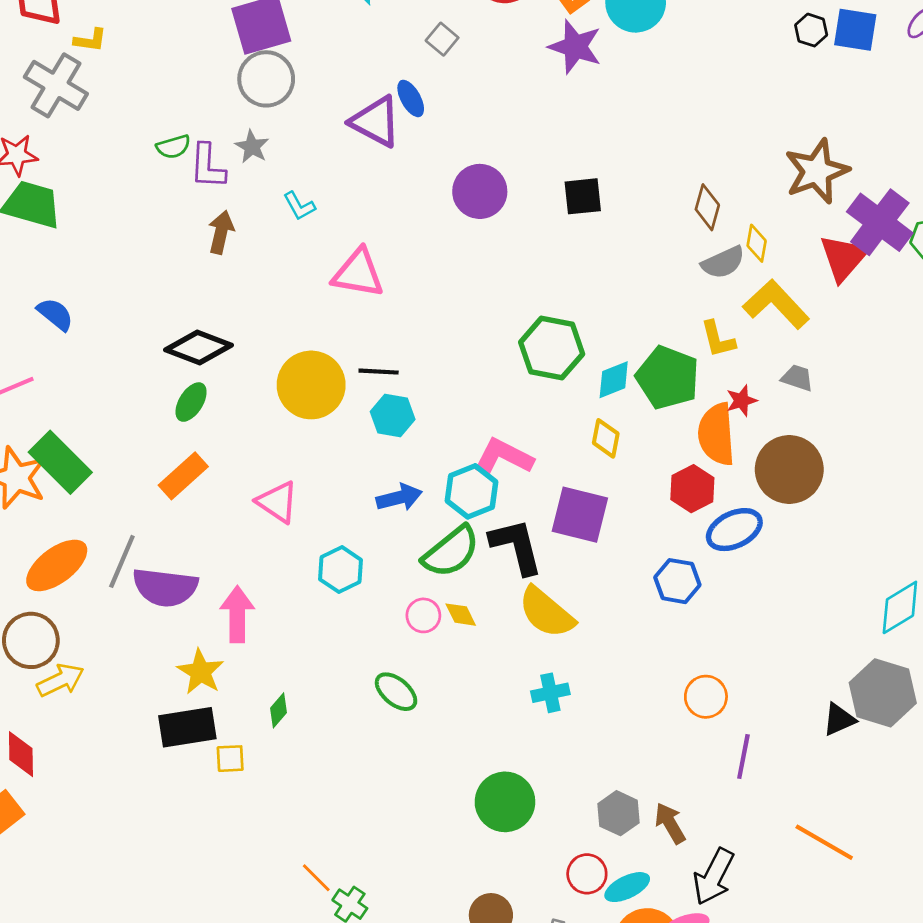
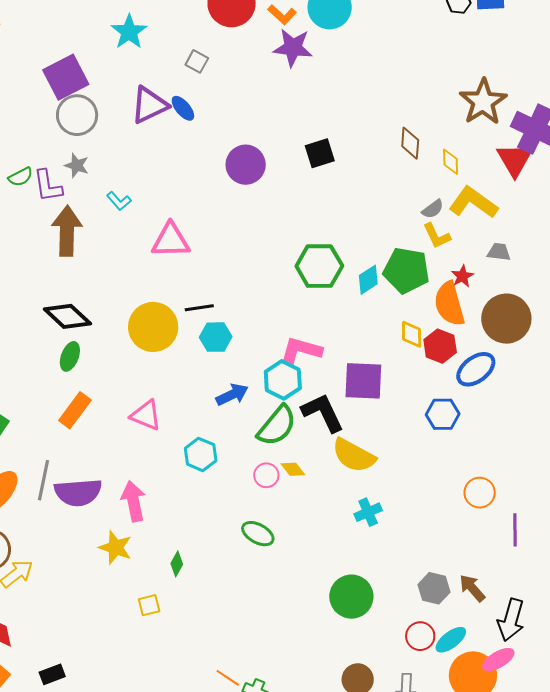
purple triangle: (376, 122) -> (149, 105), moved, turned -42
brown arrow: (221, 232) -> (67, 231), size x1.6
gray semicircle: (723, 262) -> (433, 209), moved, size x0.7
black diamond: (199, 348) -> (67, 316), turned 33
yellow diamond: (606, 438) -> (412, 334), moved
black rectangle: (187, 727) -> (52, 674), moved, size x0.6

